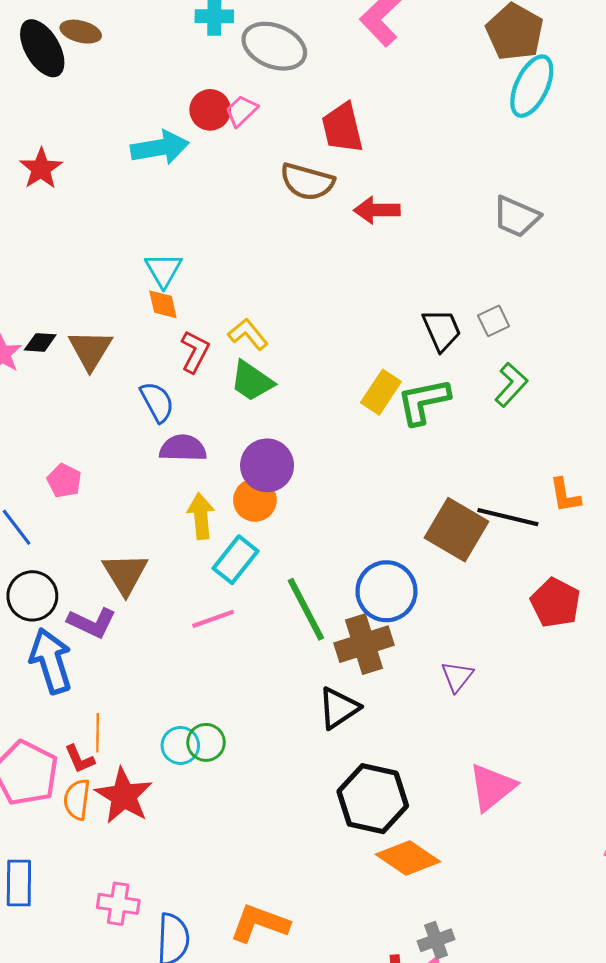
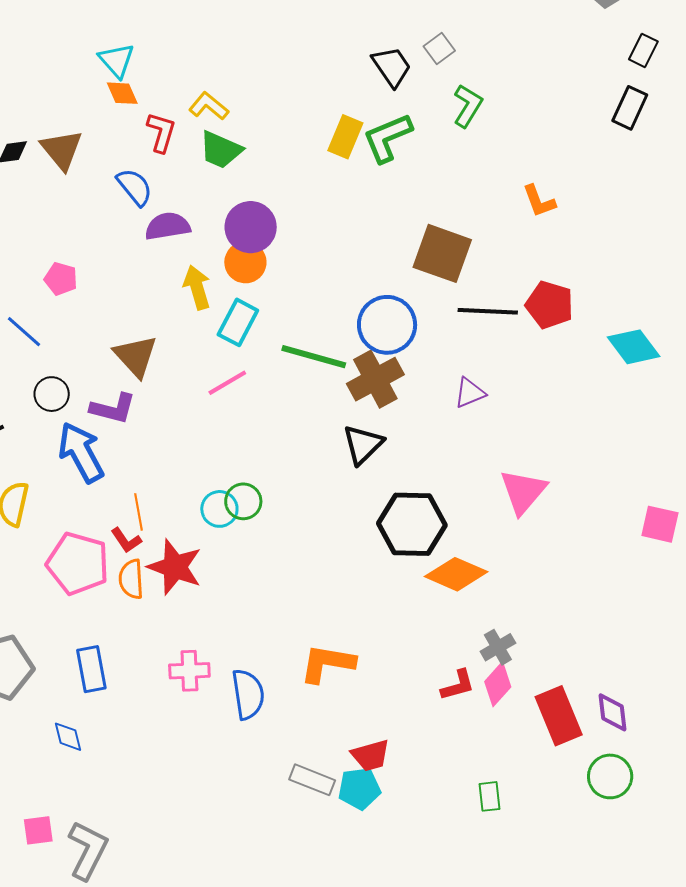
black line: (508, 517) -> (488, 311), moved
black circle: (32, 596) -> (52, 394), size x0.7
green line: (306, 609) -> (314, 357), turned -36
purple triangle: (457, 676) -> (470, 393), turned 40

